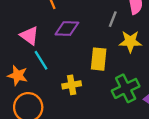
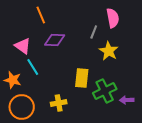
yellow star: (130, 41) -> (109, 51), turned 30
yellow rectangle: (99, 59) -> (82, 78), moved
yellow cross: (72, 85) -> (59, 103), moved

